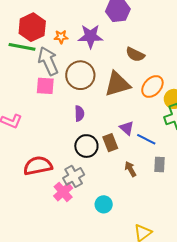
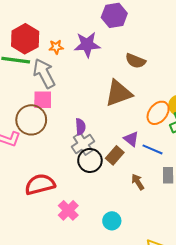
brown circle: (80, 75) -> (31, 120), moved
orange ellipse: (152, 86) -> (158, 113), moved
brown rectangle: (110, 143) -> (115, 155), turned 66
gray cross: (74, 176) -> (83, 144), moved

